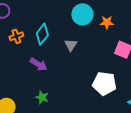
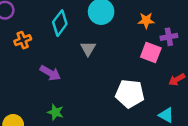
orange star: (107, 22) -> (146, 20), moved
cyan diamond: (42, 34) -> (60, 23), moved

